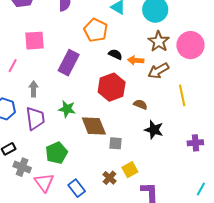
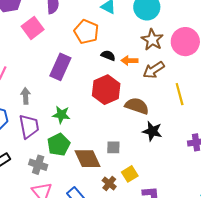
pink square: (35, 41) -> (33, 28), moved, turned -30
brown semicircle: (140, 104) -> (137, 106), size x1.6
brown diamond: (94, 126) -> (88, 159), moved
green pentagon: (57, 153) -> (59, 145), moved
gray cross: (22, 167) -> (38, 165), moved

